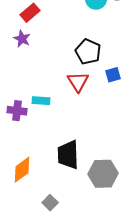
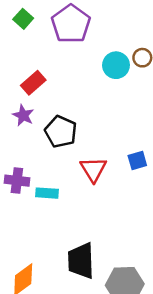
black pentagon: (88, 52) -> (61, 132), moved
purple cross: (17, 111) -> (17, 181), moved

